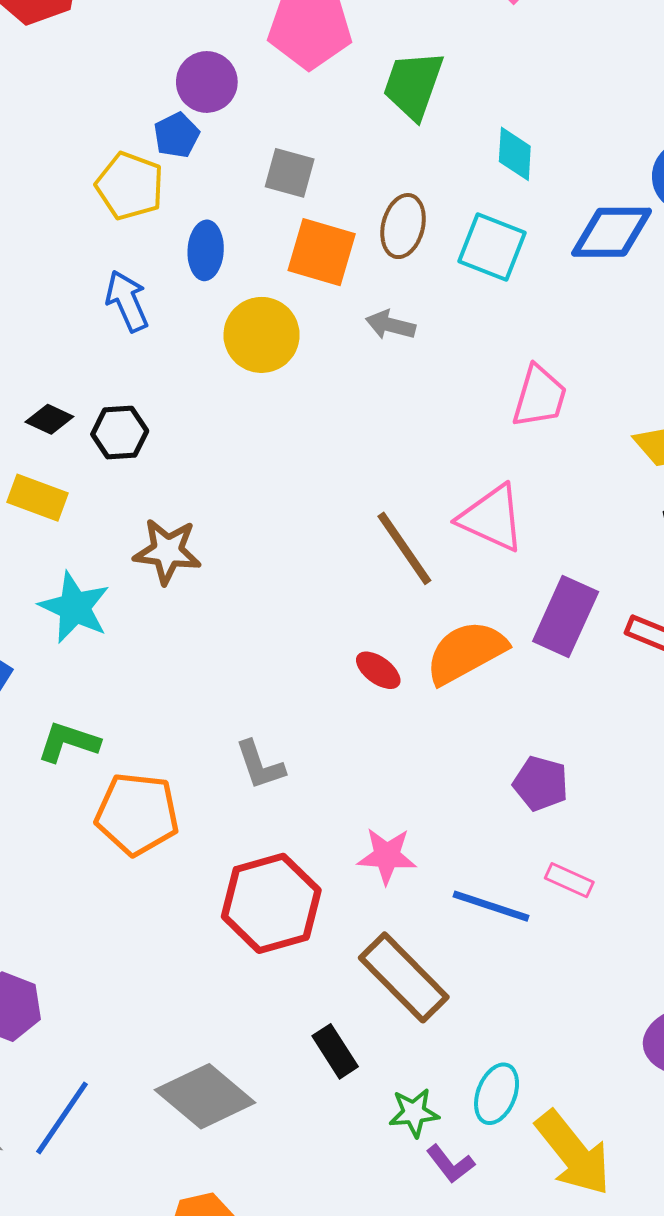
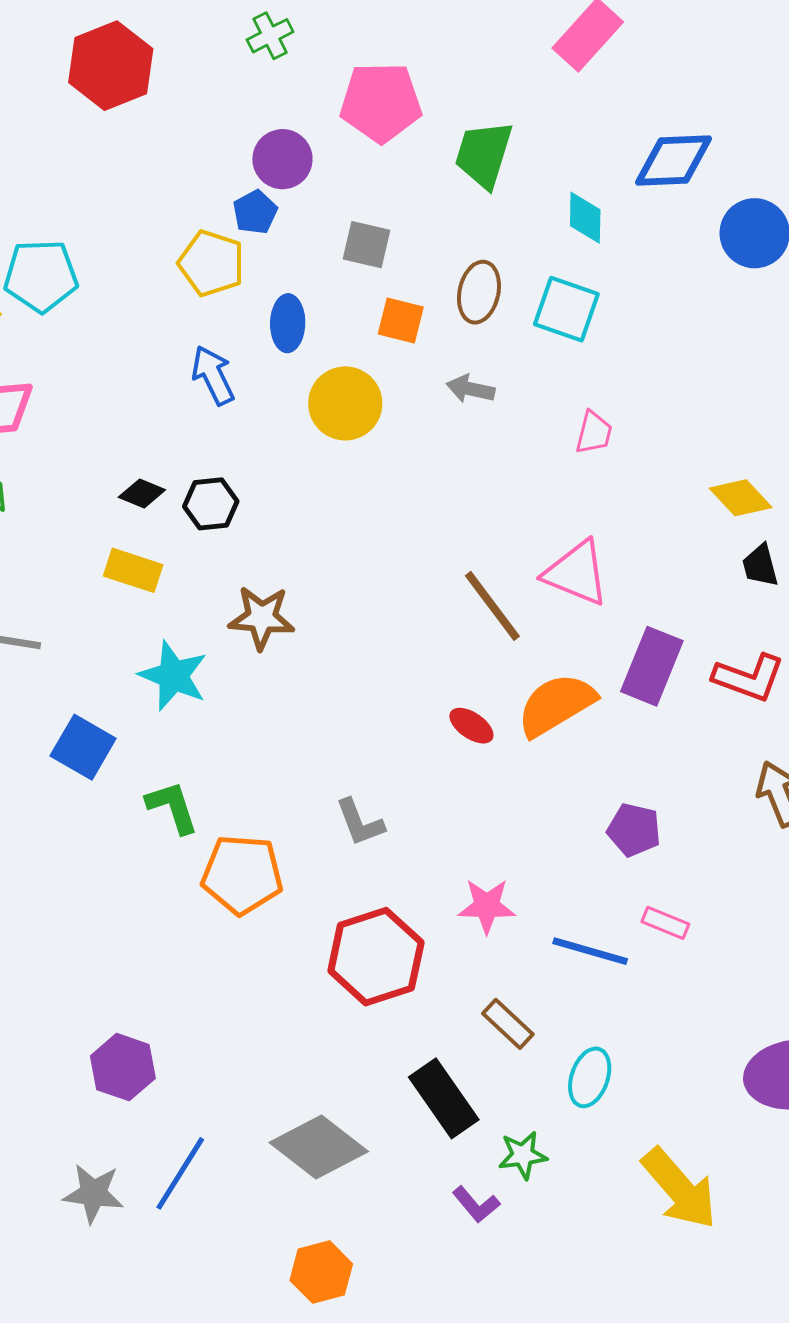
blue diamond: (612, 232) -> (673, 161), moved
orange square: (322, 252) -> (401, 320), size x0.7
pink trapezoid: (539, 397) -> (594, 433), moved, size x0.7
green L-shape: (68, 742) -> (172, 807), turned 56
brown rectangle: (404, 977) -> (508, 1024), size x0.6
black rectangle: (335, 1051) -> (444, 1098), size x1.5
cyan ellipse: (497, 1094) -> (590, 1077), moved
purple L-shape: (450, 1164) -> (476, 1204), moved

